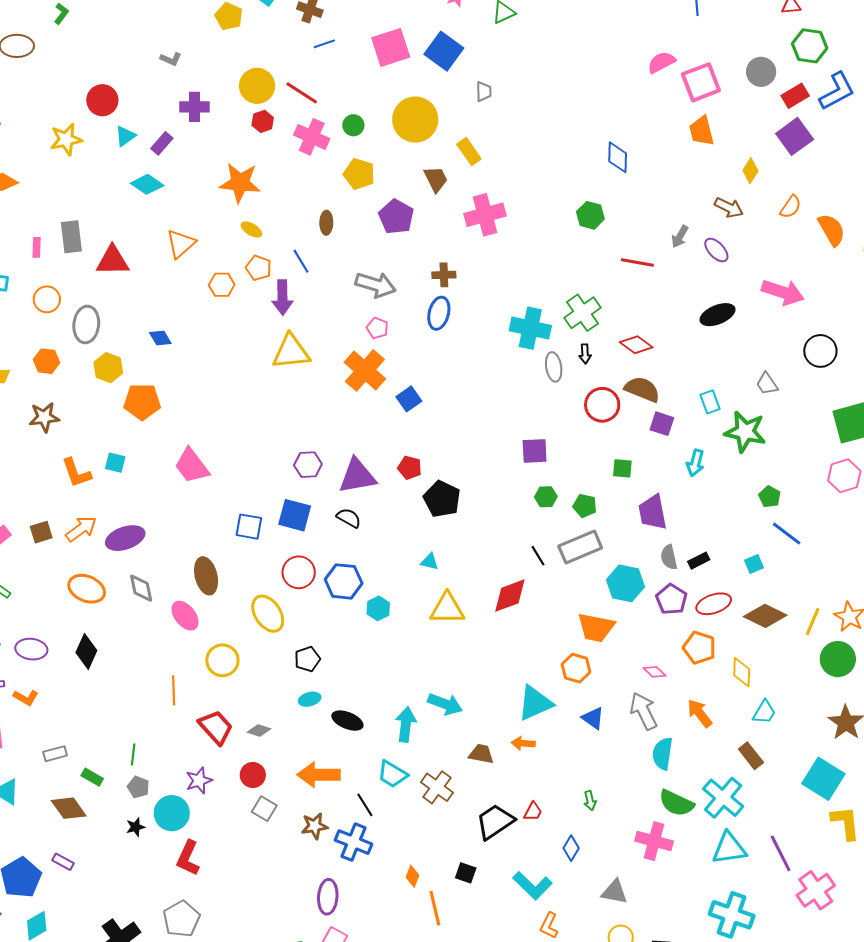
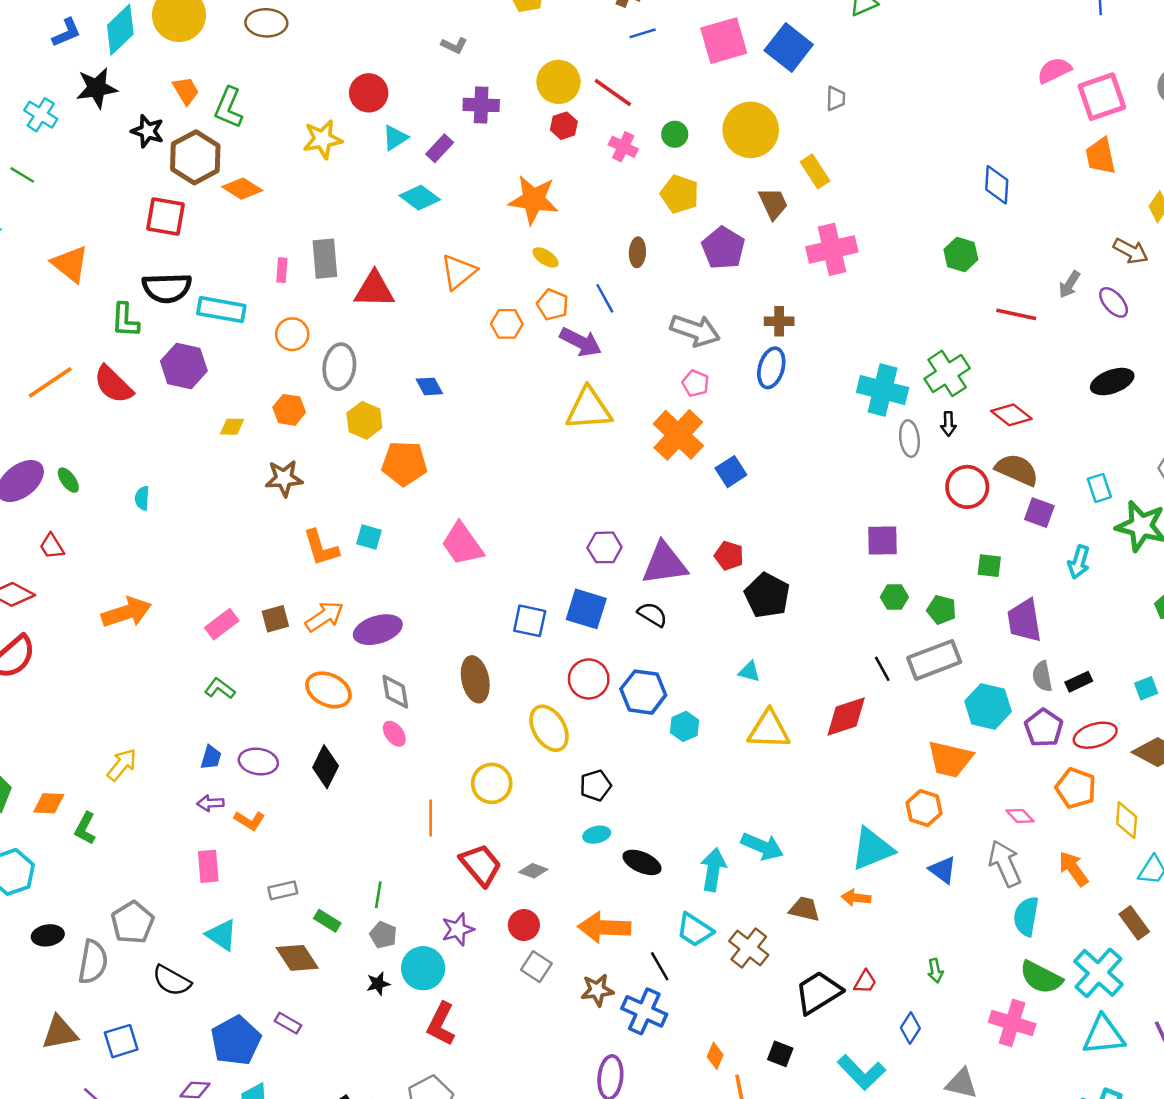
pink cross: (312, 137) -> (623, 147), size x0.7
purple arrow: (282, 297) -> (581, 342), turned -64
pink ellipse: (185, 616) -> (394, 734), moved, size x0.7

